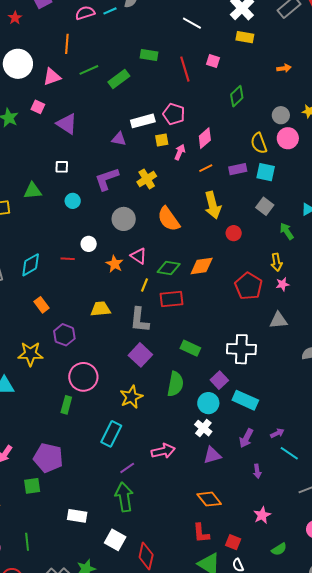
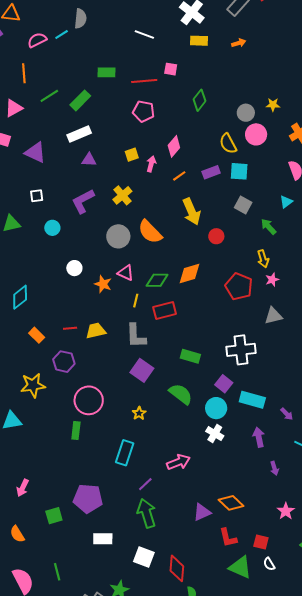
orange arrow: (284, 68) -> (239, 43), moved
red line: (185, 69) -> (144, 81), turned -70
pink pentagon: (174, 114) -> (144, 111), moved
white rectangle: (143, 121) -> (79, 134), moved
gray circle: (124, 219) -> (118, 236), moved
red line: (68, 259) -> (70, 328), moved
green semicircle: (175, 384) -> (181, 394), turned -55
yellow star: (131, 397) -> (139, 413), size x0.6
purple arrow: (277, 433) -> (287, 414), moved, turned 80
purple arrow: (246, 438) -> (259, 437), turned 150
purple triangle: (212, 455) -> (202, 512), moved
purple pentagon: (48, 458) -> (88, 499), moved

